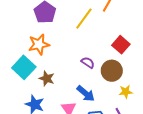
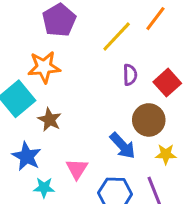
purple semicircle: (88, 63) -> (130, 75), moved, turned 48
blue arrow: (86, 94) -> (123, 146), moved

